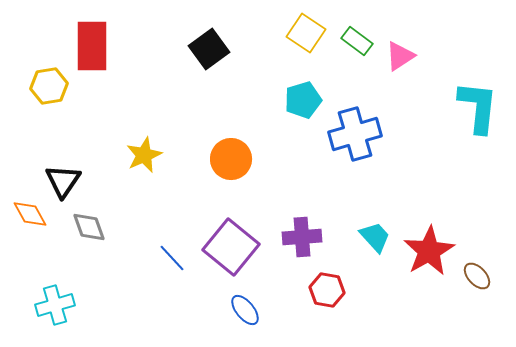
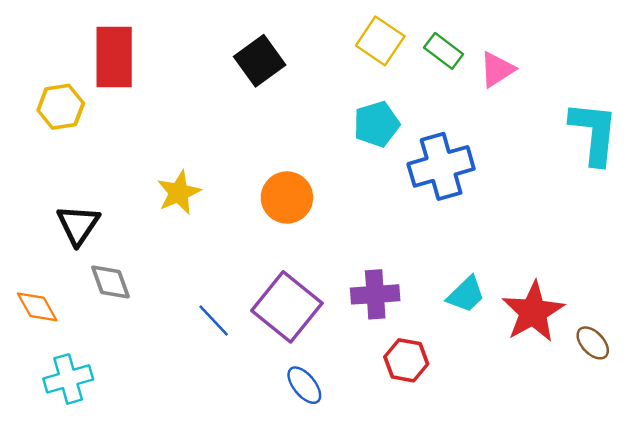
orange diamond: (30, 214) -> (37, 307), moved
cyan trapezoid: (375, 237) -> (466, 294), turned 88

